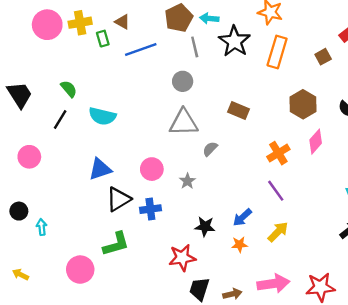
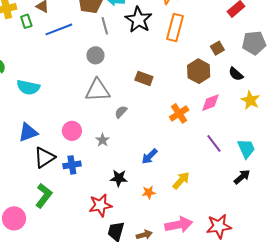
brown square: (323, 57) -> (217, 48), moved
pink diamond: (316, 142) -> (210, 103), turned 30
purple line: (276, 191) -> (214, 143), moved
blue arrow: (242, 217) -> (150, 156), moved
green L-shape: (116, 244) -> (44, 196), turned -35

